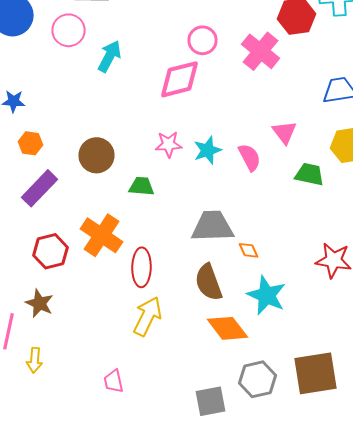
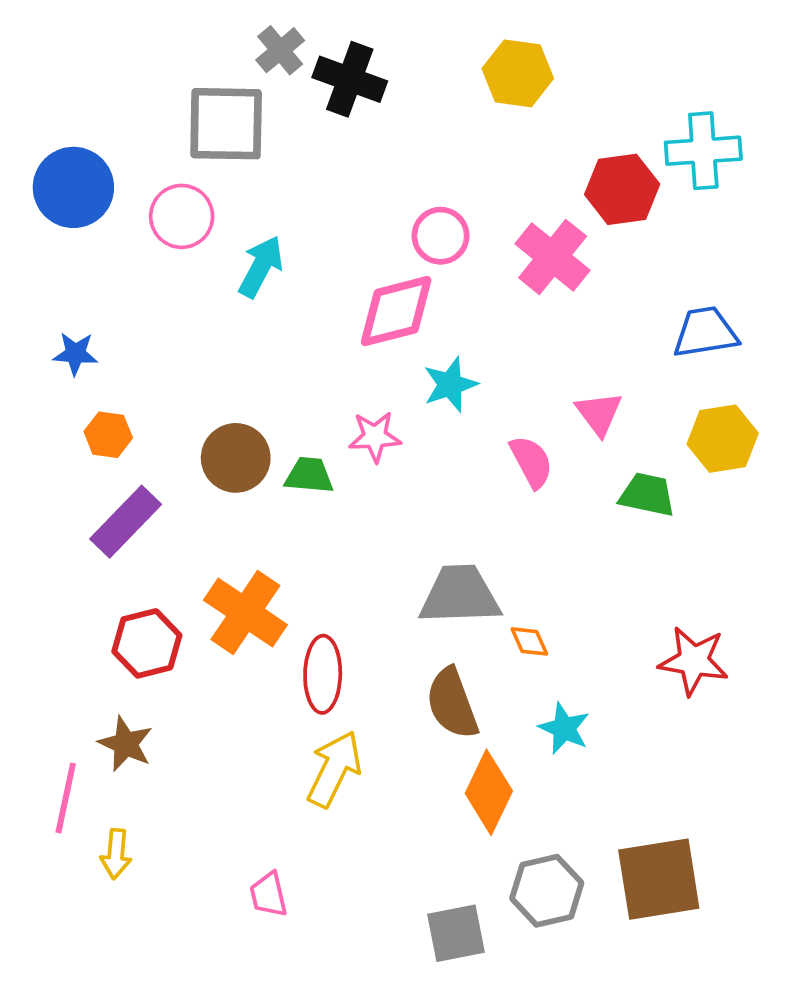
cyan star: (208, 150) -> (450, 384), moved
green trapezoid: (142, 186) -> (309, 475), moved
cyan star: (266, 295) -> (564, 728), size x0.7
orange diamond: (228, 328) -> (489, 792), turned 63

